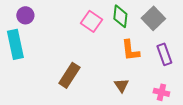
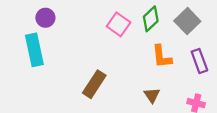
green diamond: (120, 16) -> (151, 19), turned 40

